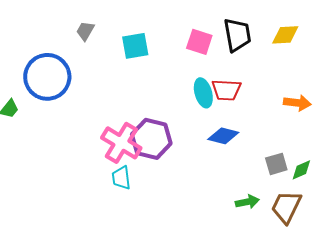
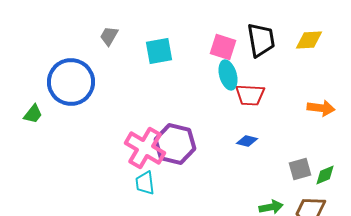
cyan ellipse: (203, 93) -> (228, 75), moved
blue diamond: (223, 136) -> (247, 141), size x0.7

